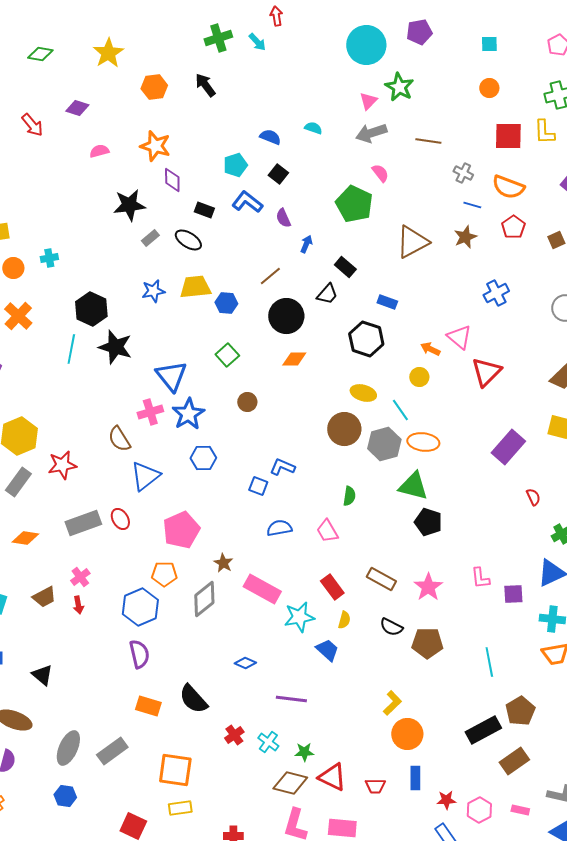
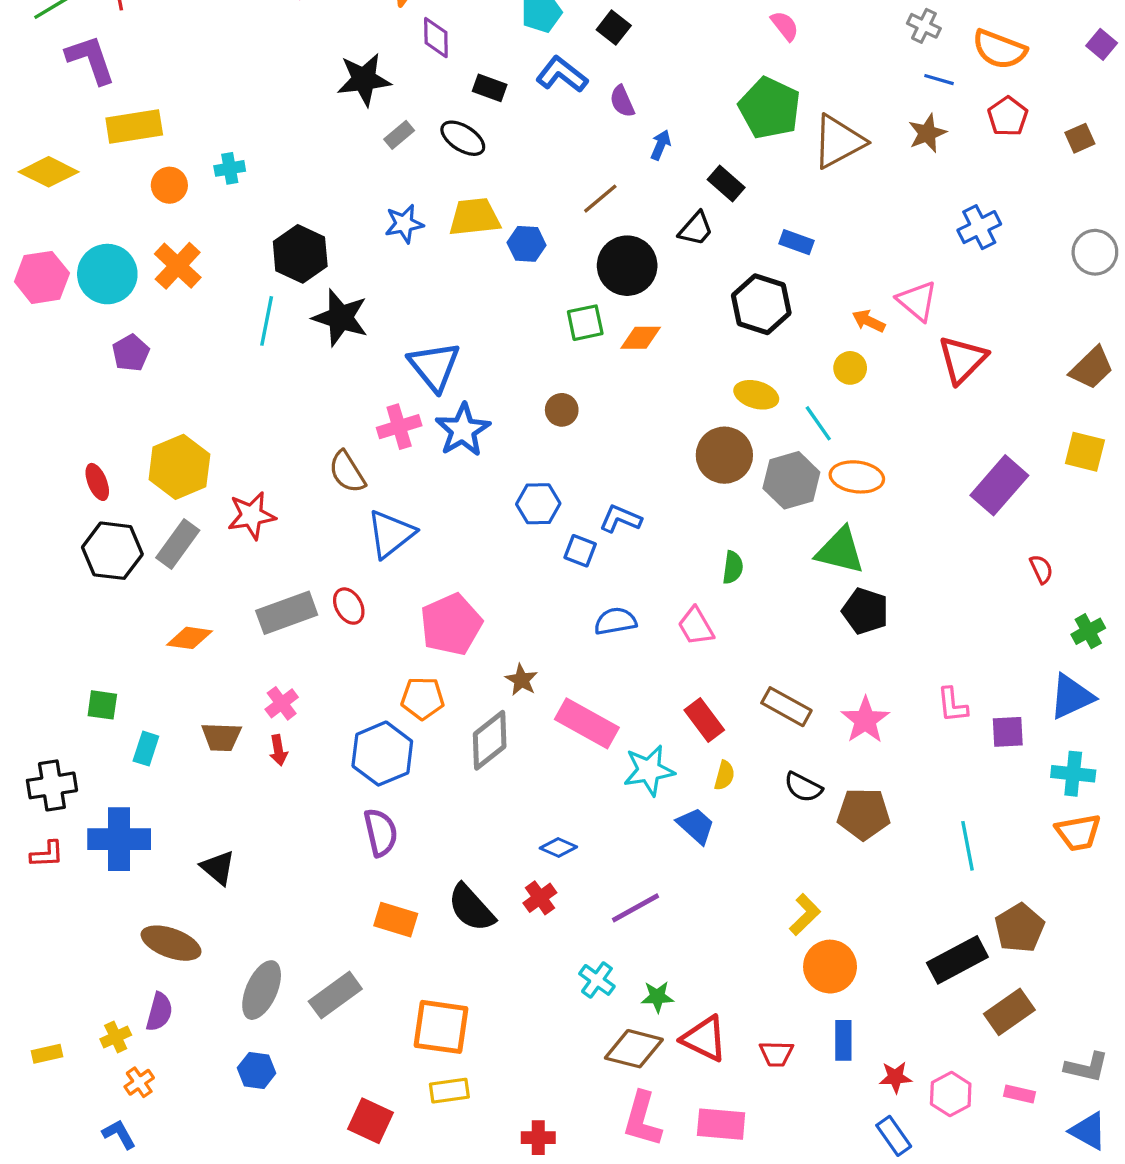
green pentagon: (354, 204) -> (770, 108), moved
green square: (227, 355) -> (585, 323), moved, turned 30
blue hexagon: (203, 458) -> (538, 504), moved
brown trapezoid: (44, 597) -> (221, 737), turned 30
purple line: (291, 699) -> (636, 908), turned -36
red cross: (234, 735) -> (540, 898), moved

